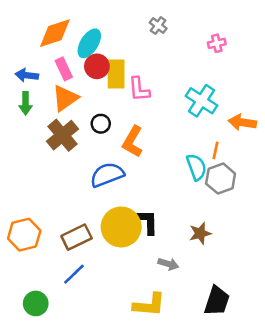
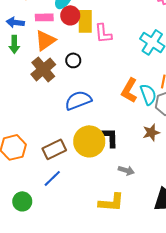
pink rectangle: (64, 69) -> (44, 17), turned -66
orange L-shape: (133, 142) -> (129, 90), moved
brown star: (200, 233) -> (151, 132), moved

